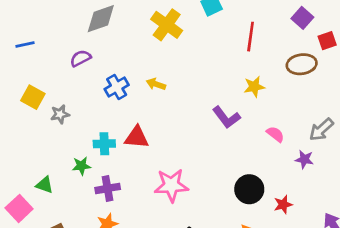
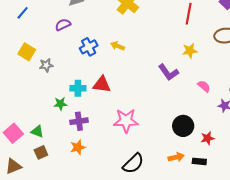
blue line: (25, 45) -> (23, 13), turned -40
green triangle: (45, 185) -> (37, 132), moved

